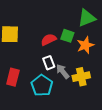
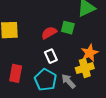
orange star: (85, 45) -> (90, 53), moved
gray arrow: (63, 71) -> (68, 81), moved

